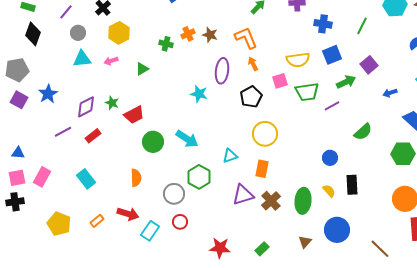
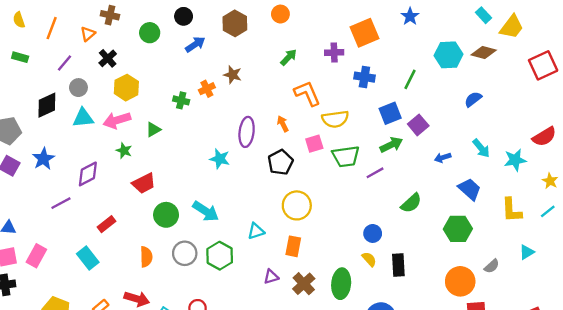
black diamond: (33, 34) -> (47, 105), moved, turned 45
brown star: (210, 35) -> (233, 75), moved
orange L-shape: (246, 38) -> (307, 93), moved
blue square: (332, 55) -> (390, 113), moved
pink arrow: (111, 61) -> (117, 120), size x1.6
green star: (112, 103) -> (124, 151), moved
red rectangle: (93, 136) -> (106, 224), moved
yellow semicircle: (329, 191) -> (369, 259), moved
gray circle: (174, 194) -> (185, 253), moved
purple triangle: (243, 195) -> (271, 277), size x0.6

